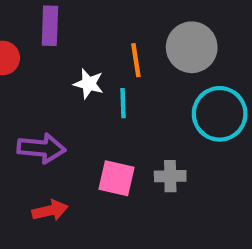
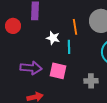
pink square: (117, 178) -> (58, 71), moved

